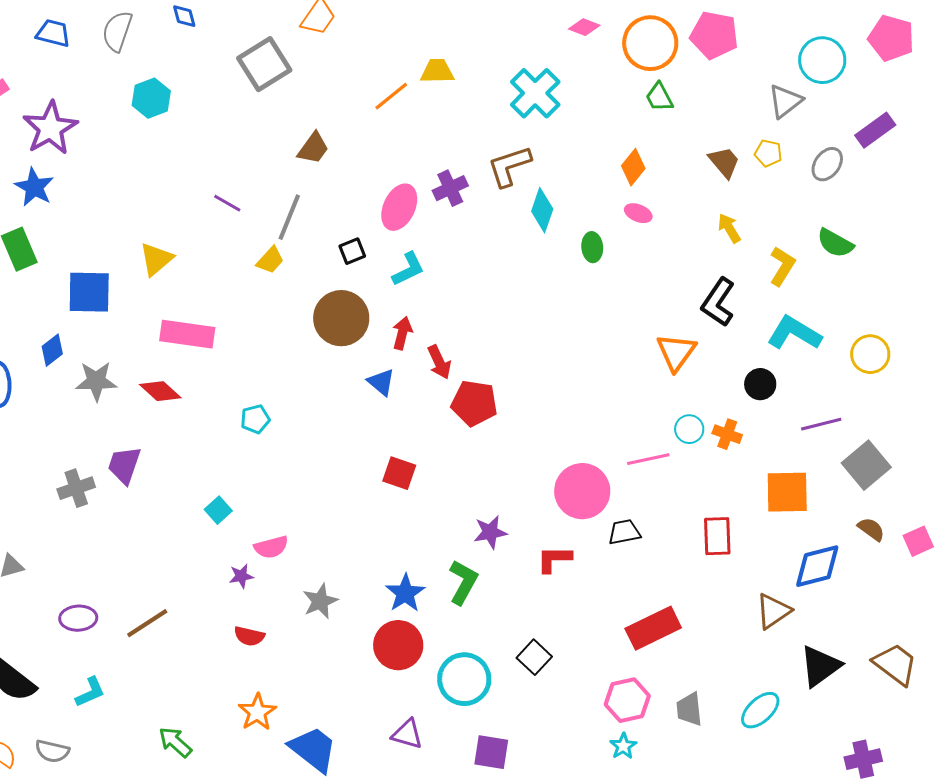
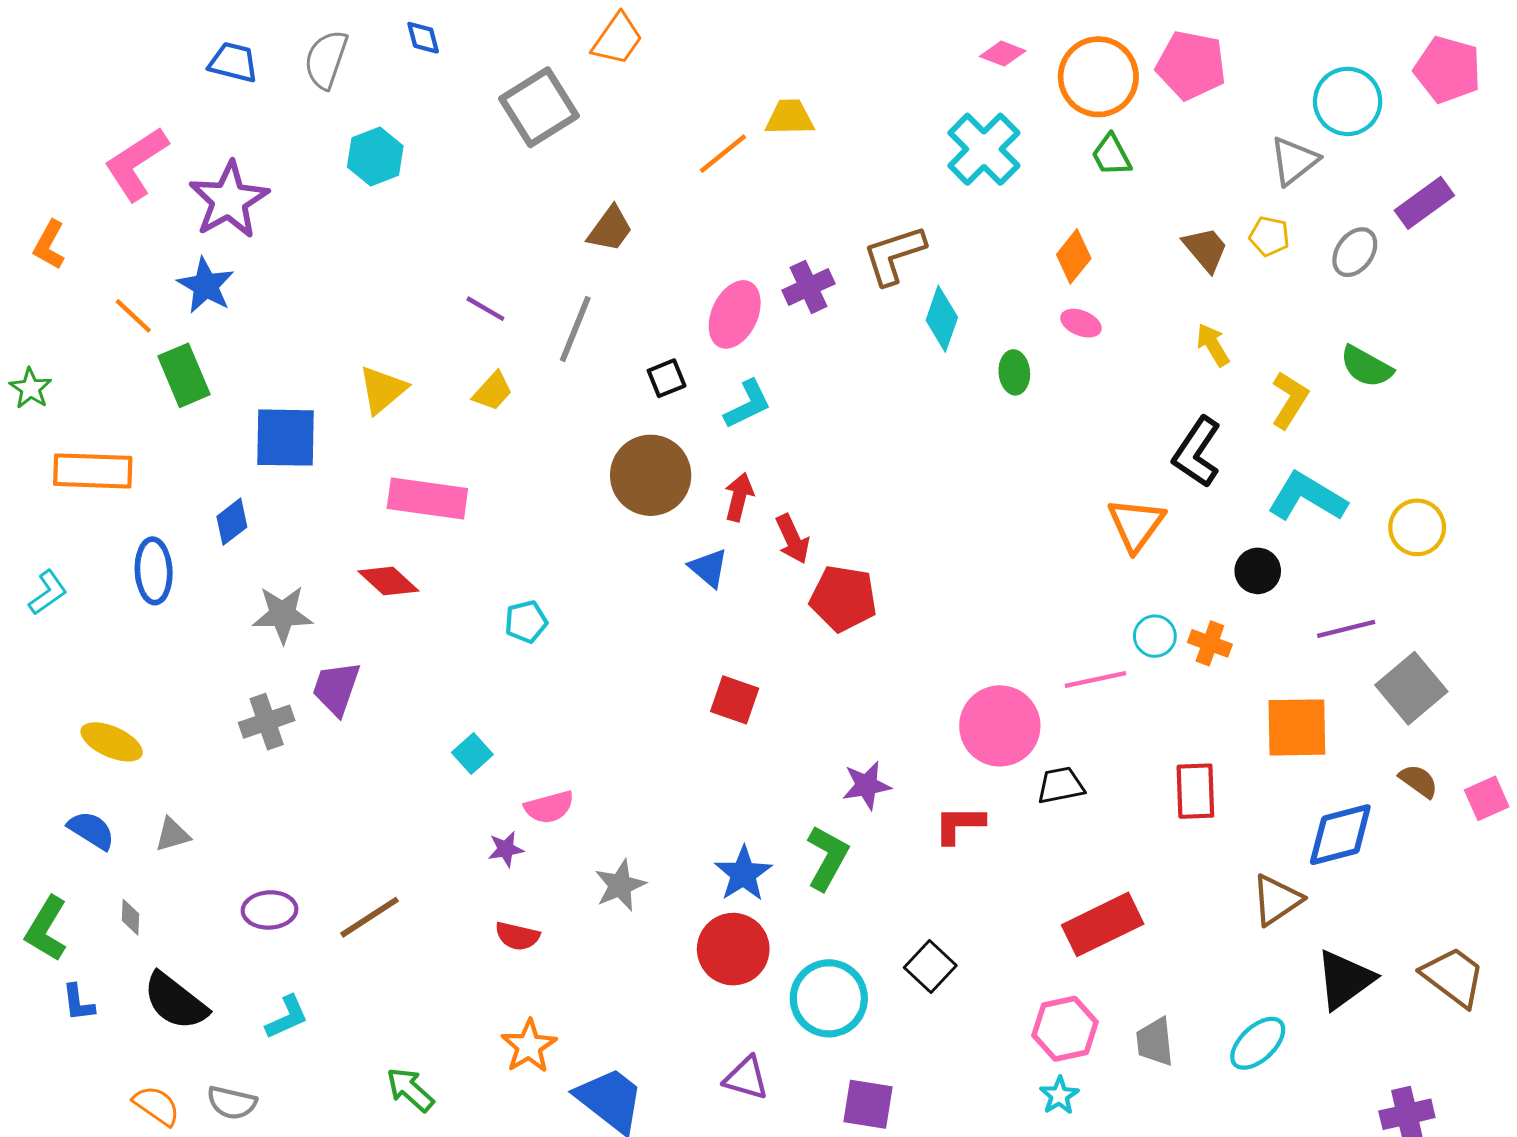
cyan cross: (535, 93) -> (984, 149), moved
yellow trapezoid: (270, 260) -> (493, 391), moved
gray star: (96, 381) -> (283, 614), moved

